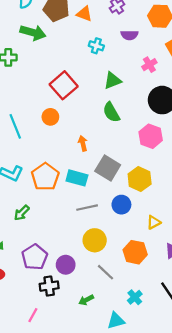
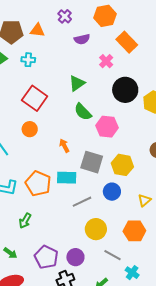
cyan cross: (96, 46) -> (28, 60), moved
pink hexagon: (151, 136) -> (107, 127), moved
cyan cross: (135, 297) -> (132, 273), moved

